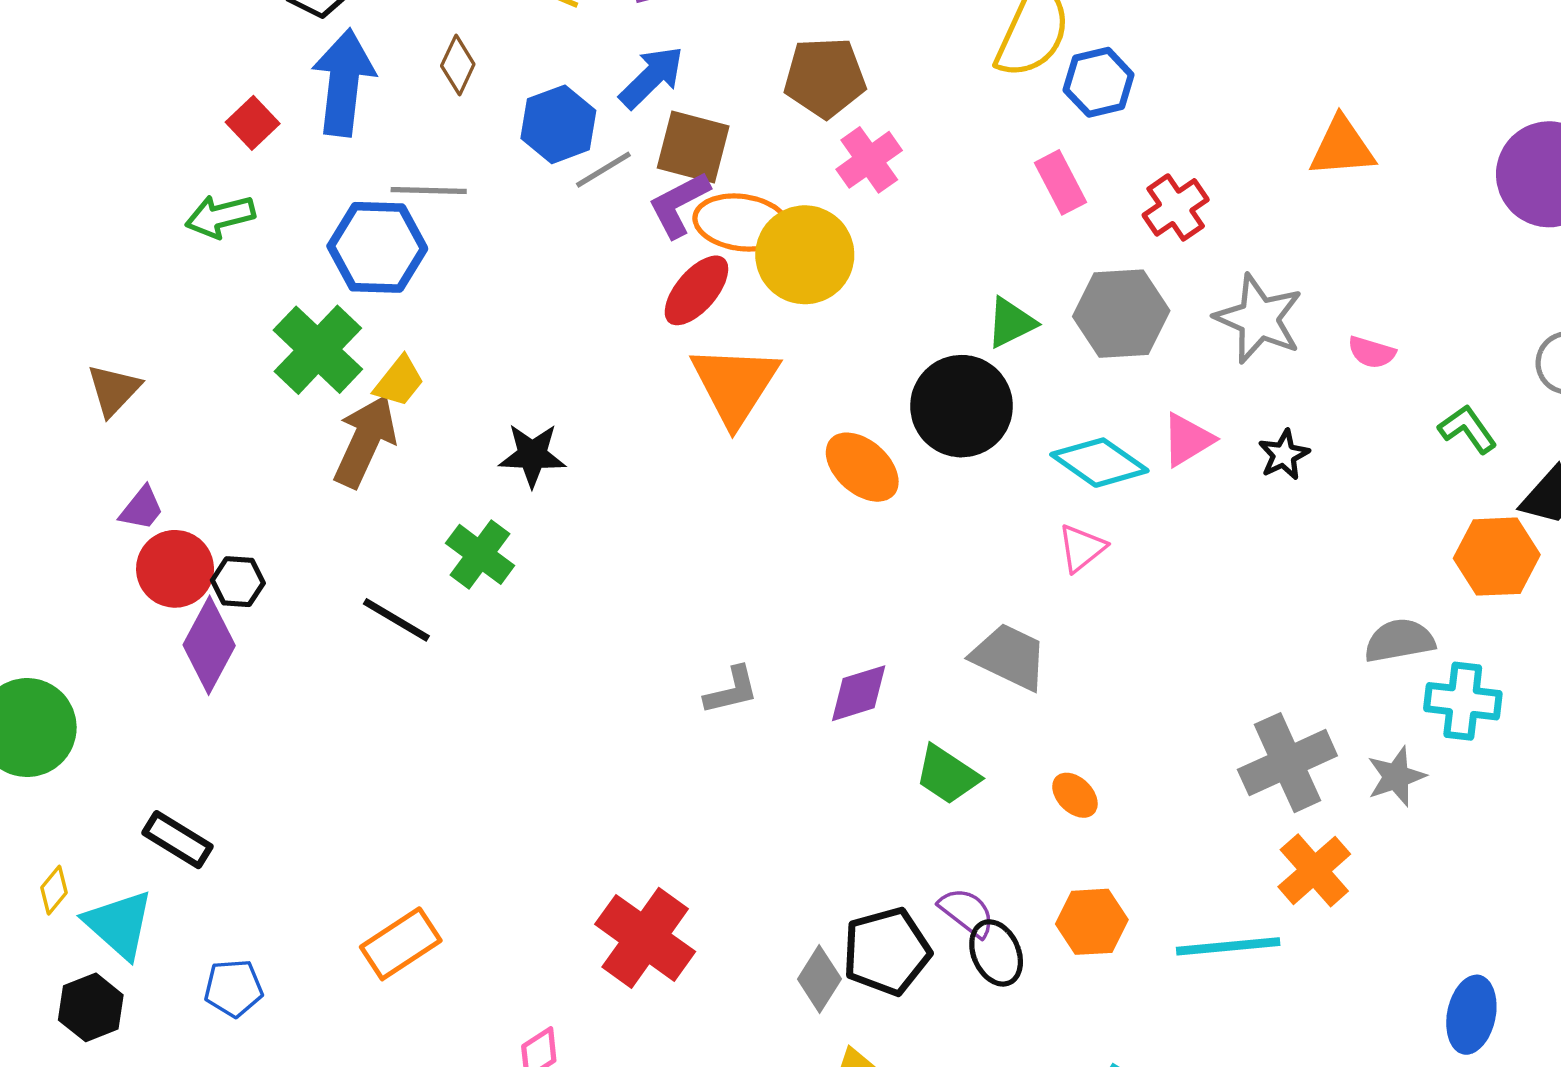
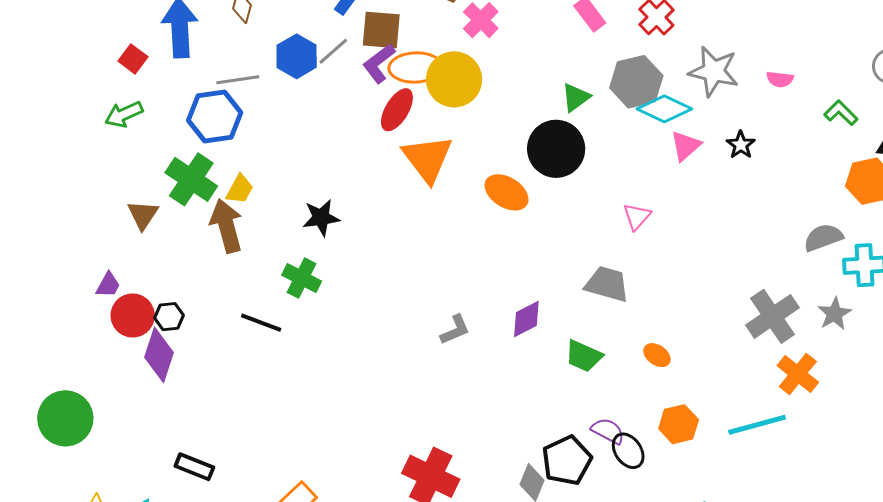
blue hexagon: (558, 124) -> (297, 56), moved
brown triangle: (114, 390) -> (143, 215), moved
brown arrow: (365, 441) -> (226, 226), turned -30
cyan diamond: (1099, 463) -> (664, 109), moved
black rectangle: (177, 840) -> (194, 467), moved

